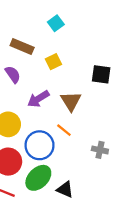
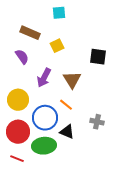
cyan square: (56, 23) -> (59, 13), turned 32
purple arrow: (38, 99) -> (44, 78), turned -30
green ellipse: (38, 178) -> (44, 146), turned 40
black triangle: (65, 189) -> (67, 132), moved

